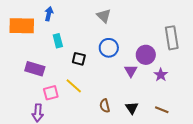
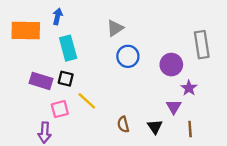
gray triangle: (104, 16) -> (115, 28), moved, turned 42
cyan rectangle: (58, 41) -> (68, 48), size x1.5
black square: (79, 59) -> (66, 79), moved
purple triangle: (131, 71) -> (174, 107), moved
brown line: (162, 110) -> (190, 129), turned 64

